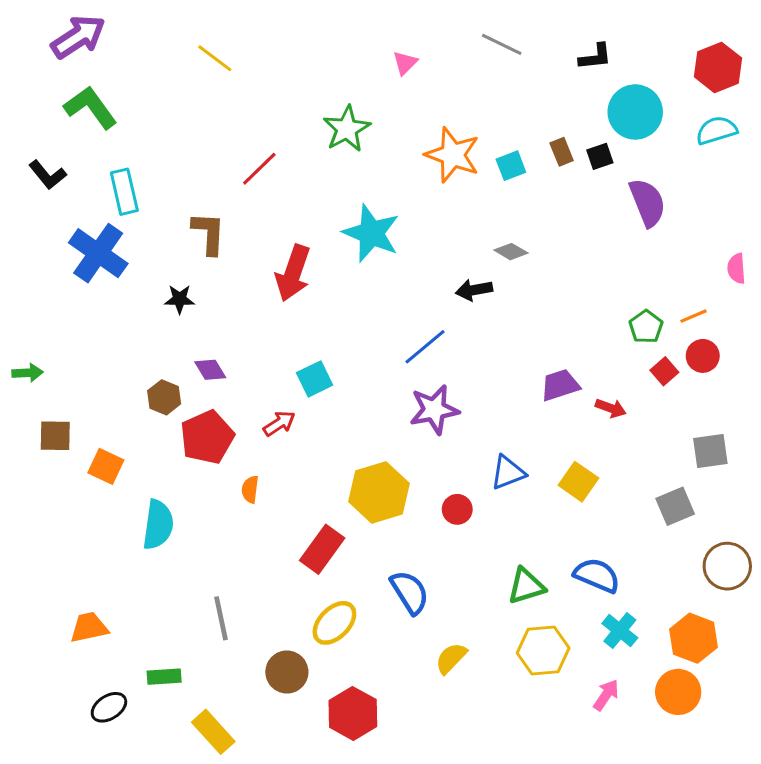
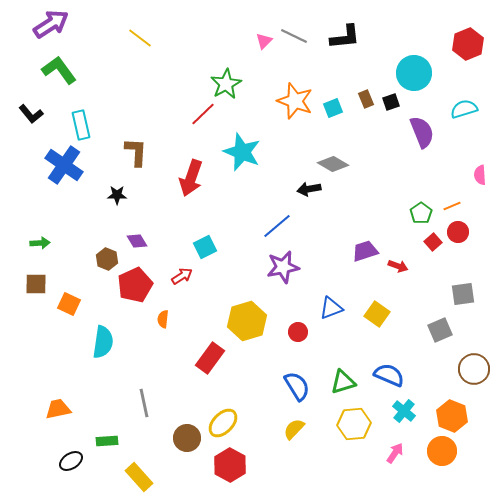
gray line: (502, 44) -> (294, 36), moved
black L-shape: (595, 57) -> (345, 37), moved, size x1.4
cyan semicircle: (717, 130) -> (464, 109), moved
red line: (259, 169) -> (203, 114), moved
gray diamond: (511, 252) -> (333, 164), size x1.4
green arrow: (28, 373) -> (40, 243), moved
blue semicircle: (410, 592) -> (297, 386), moved
yellow ellipse: (334, 623) -> (223, 423), moved

